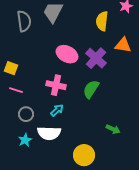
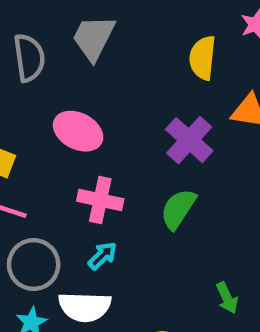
pink ellipse: (67, 54) -> (78, 131), moved
gray circle: (26, 114) -> (34, 265), size x1.5
green arrow: (113, 129) -> (227, 298), turned 40

